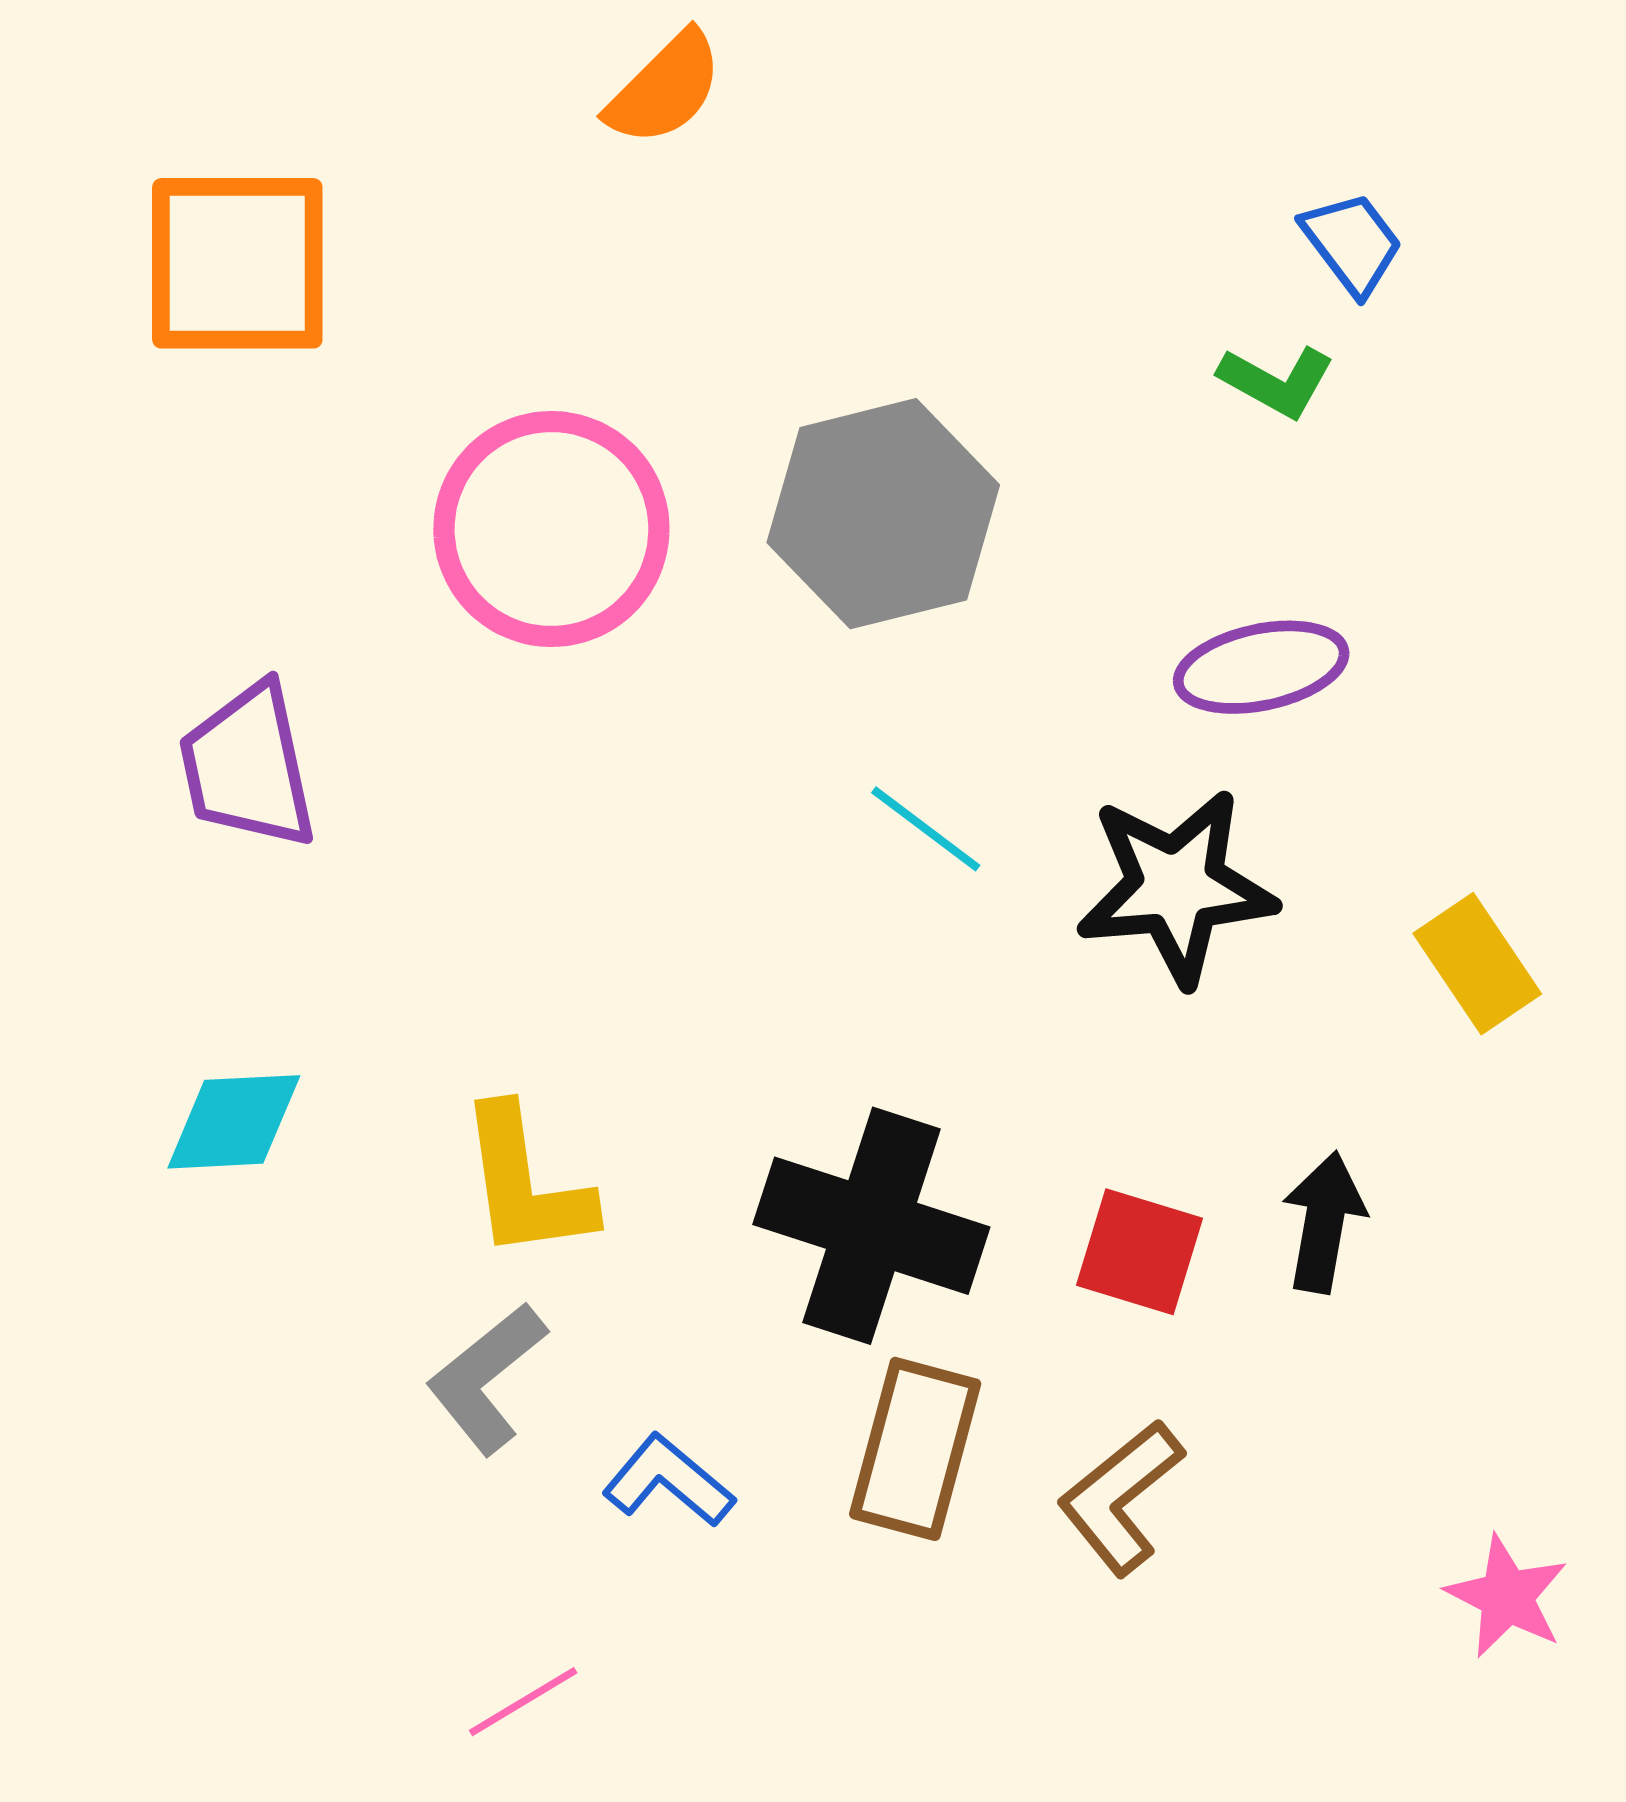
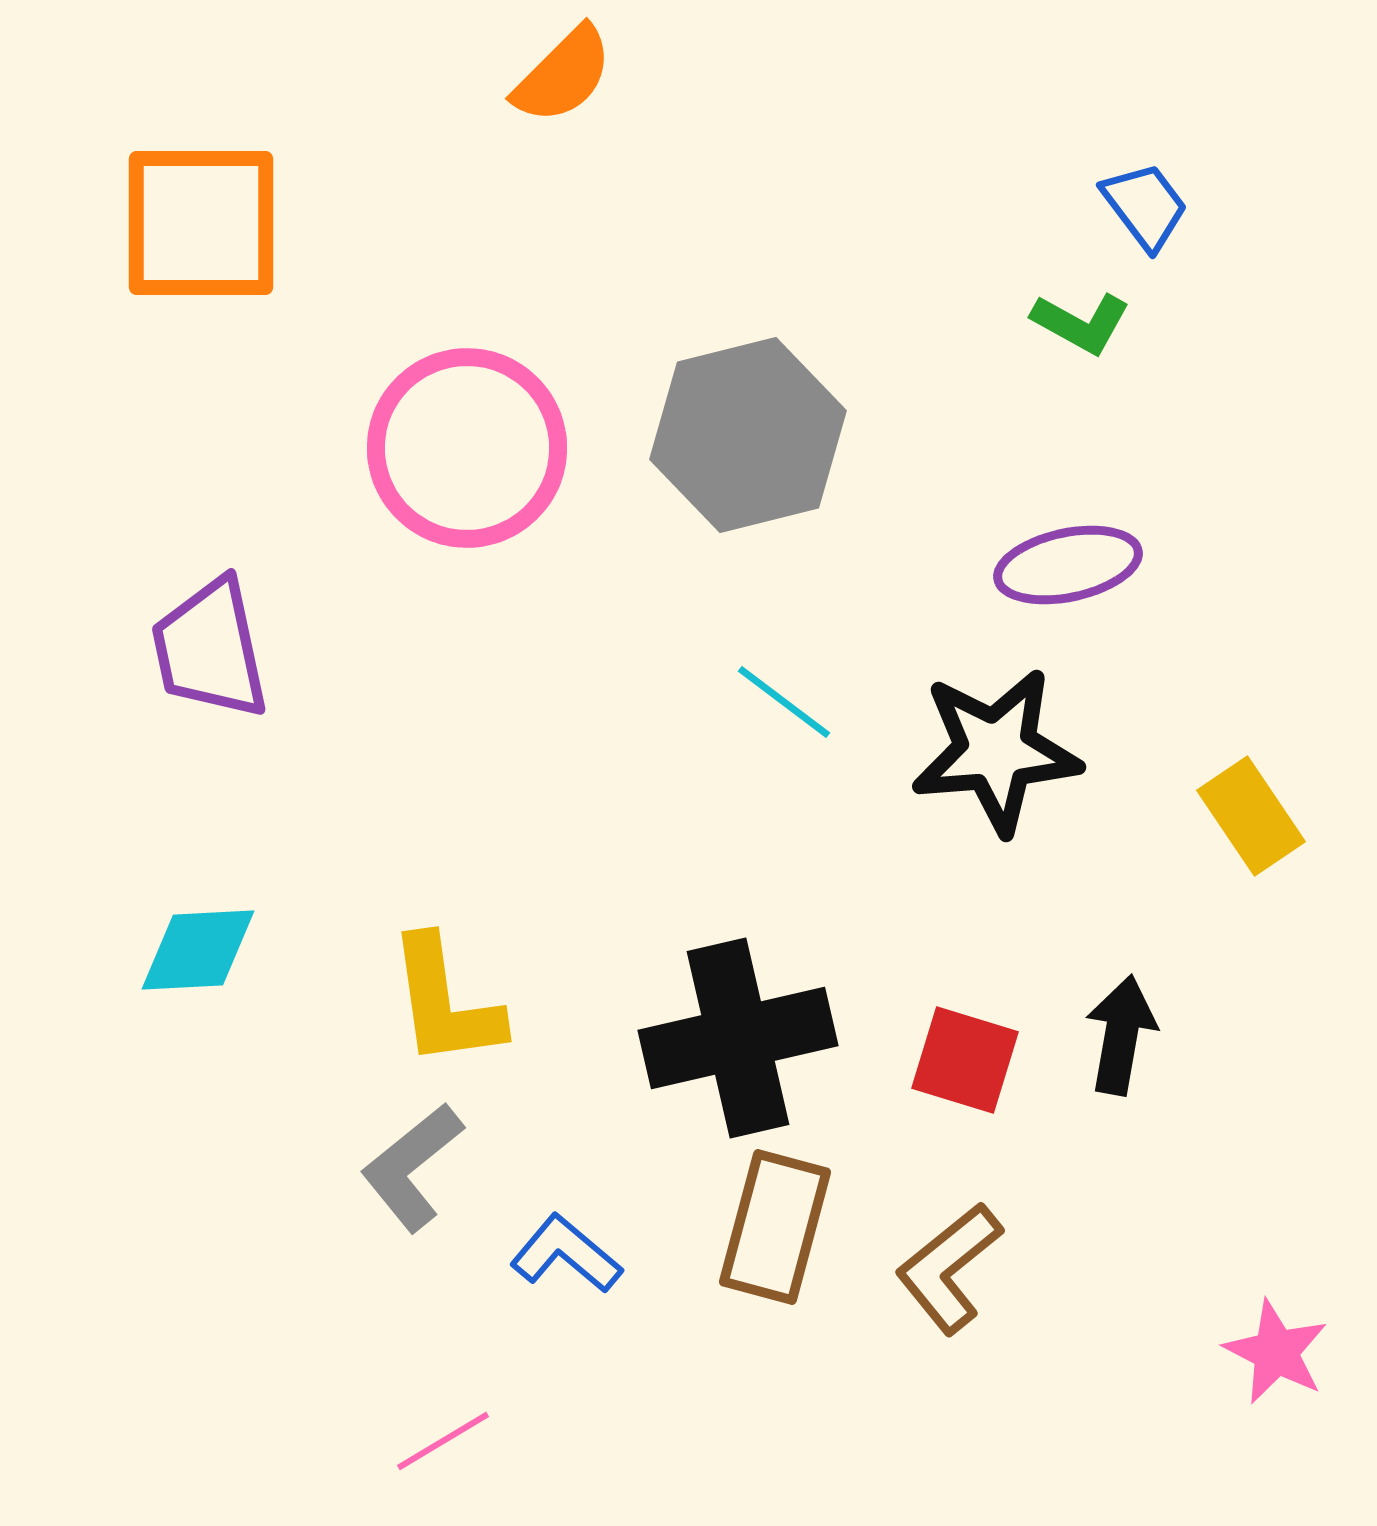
black cross: (871, 1226) -> (738, 1038), turned -31

